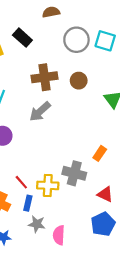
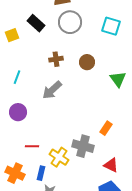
gray circle: (76, 40) -> (70, 22), moved
brown cross: (44, 77) -> (56, 59), size x0.6
red line: (21, 182) -> (32, 146), moved, turned -48
yellow cross: (48, 185) -> (59, 157), turned 30

